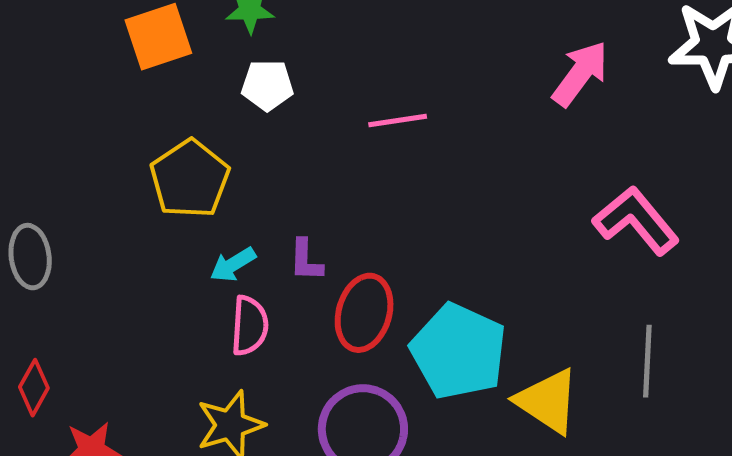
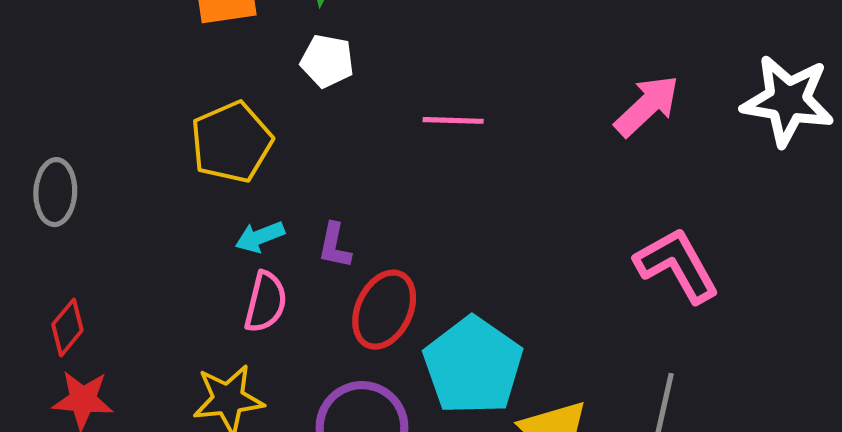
red diamond: (34, 388) -> (67, 327), moved

